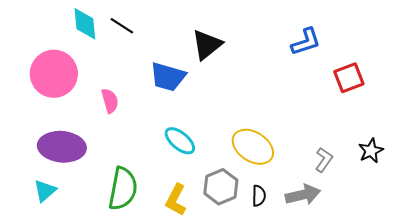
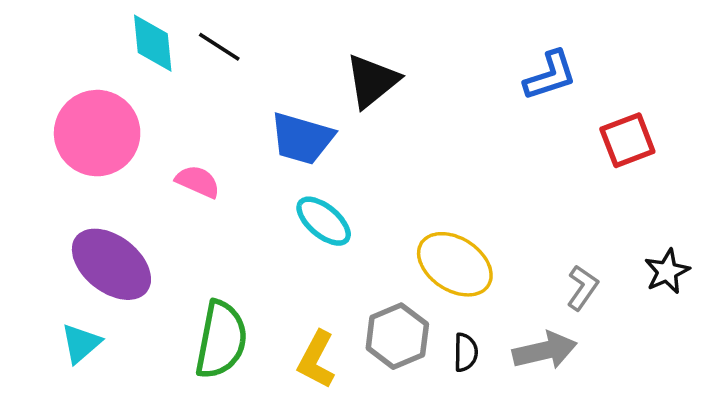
pink semicircle: (110, 101) -> (198, 182), turned -50
cyan ellipse: (180, 141) -> (324, 221), moved
purple ellipse: (62, 147) -> (111, 264), turned 33

